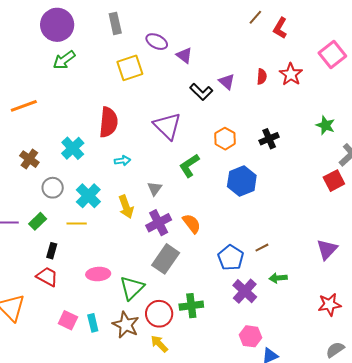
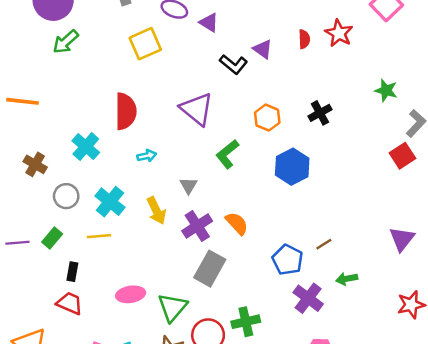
orange line: (24, 106) -> (22, 101), turned 32

